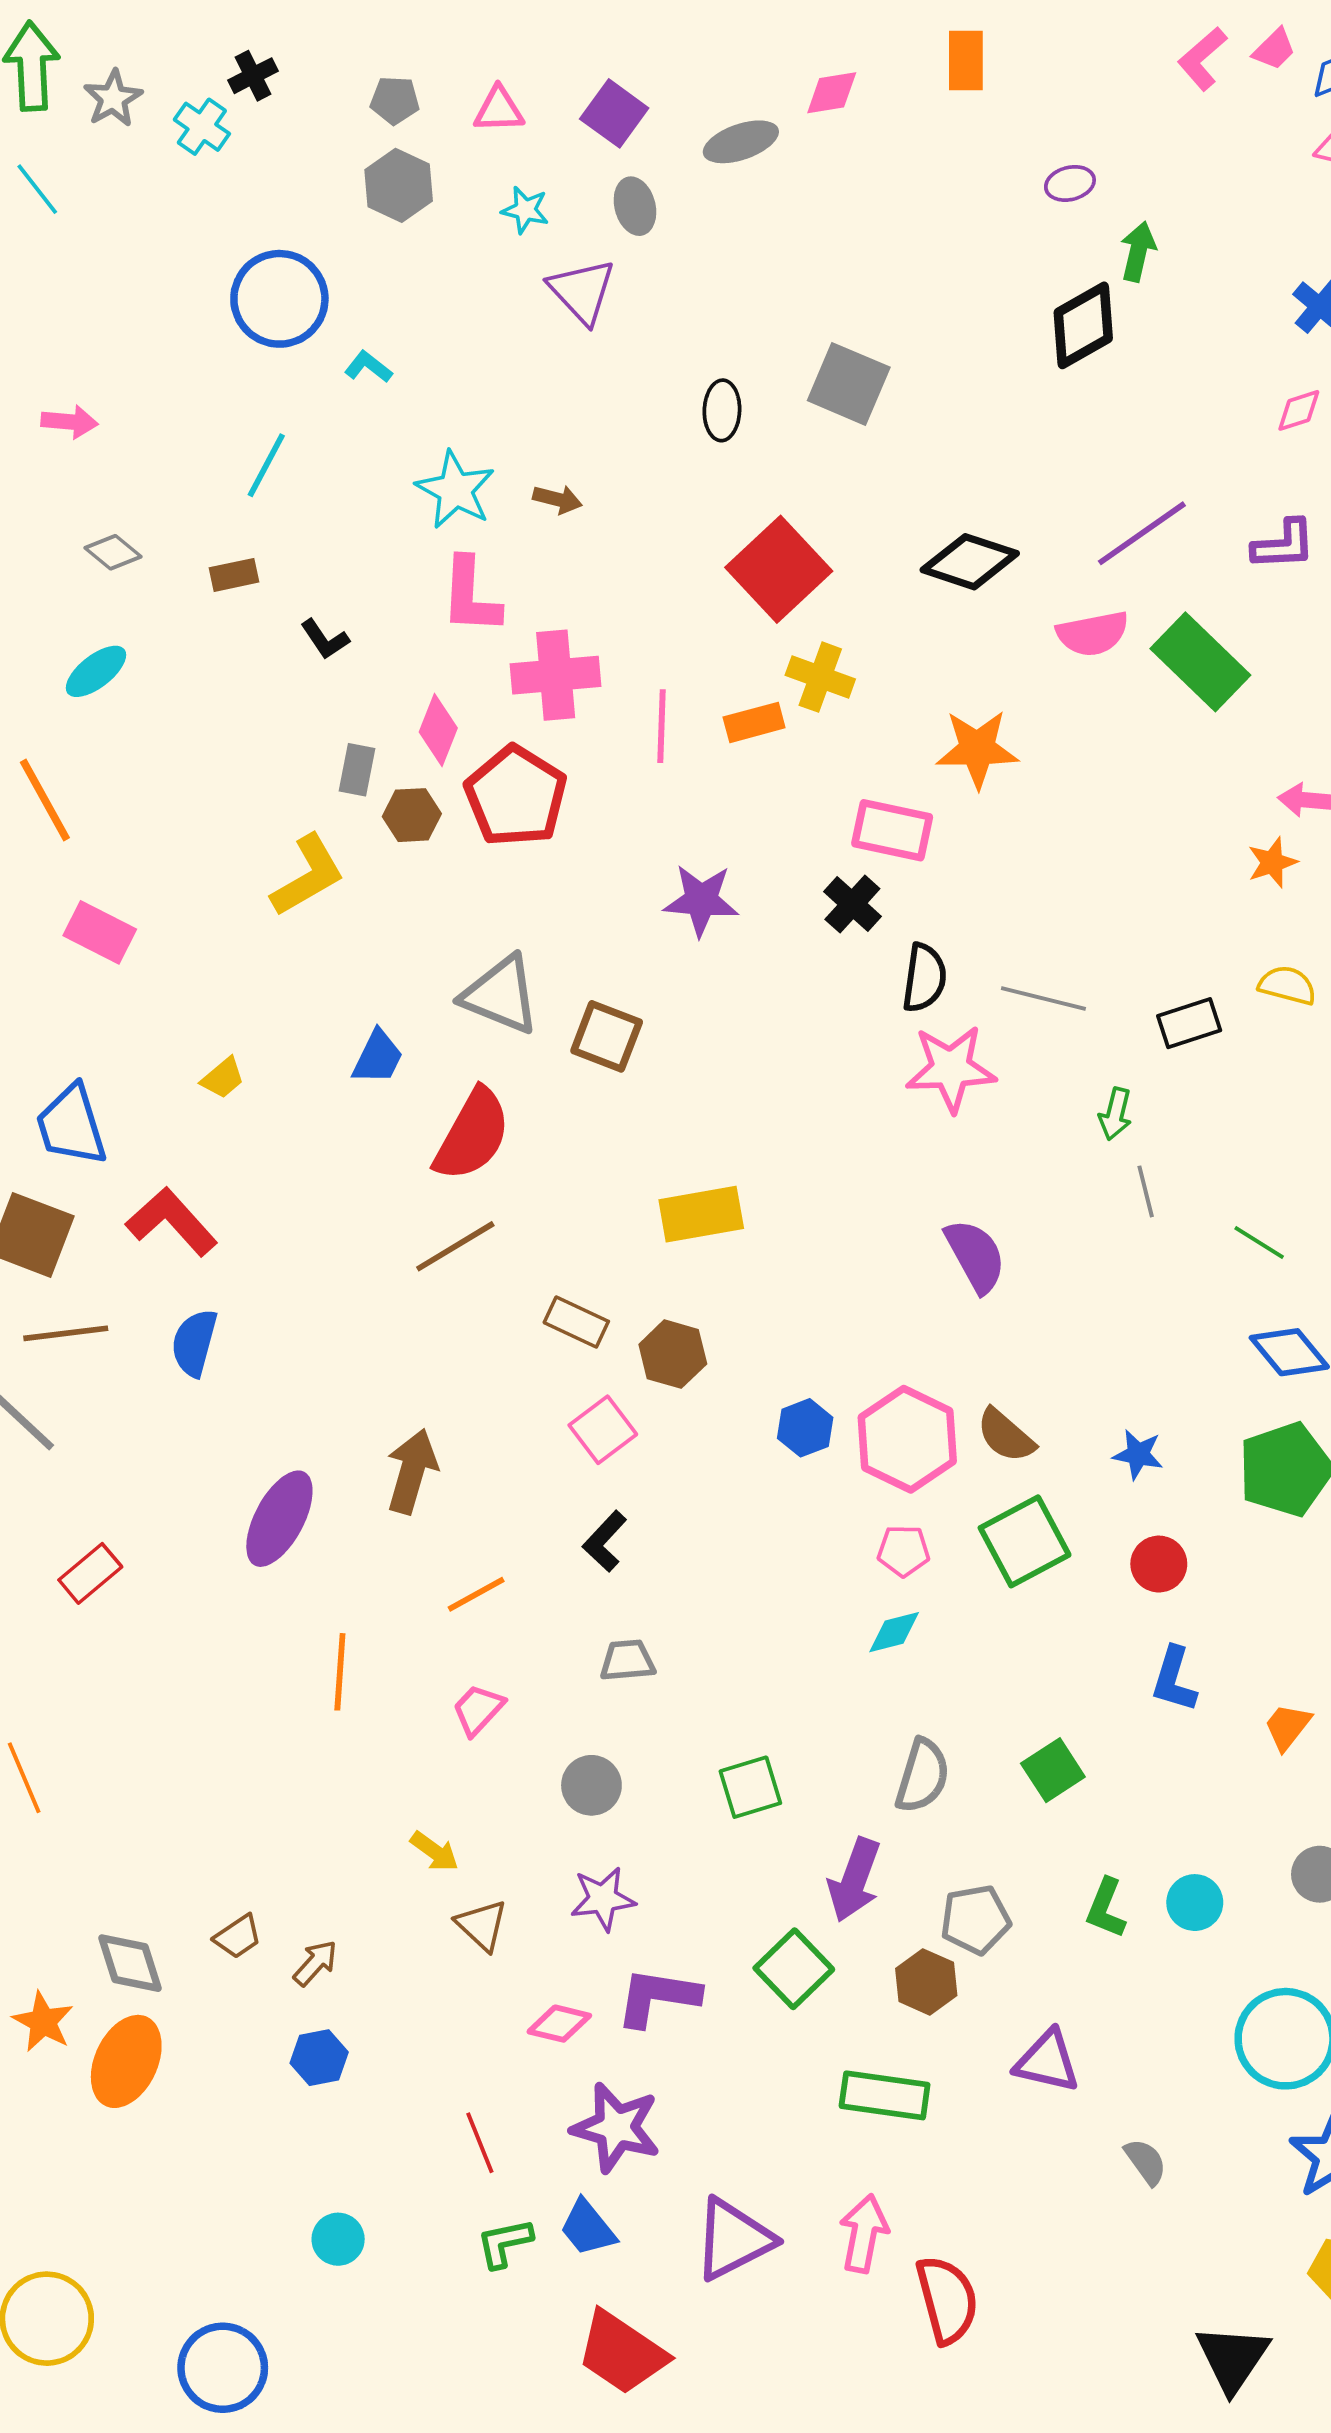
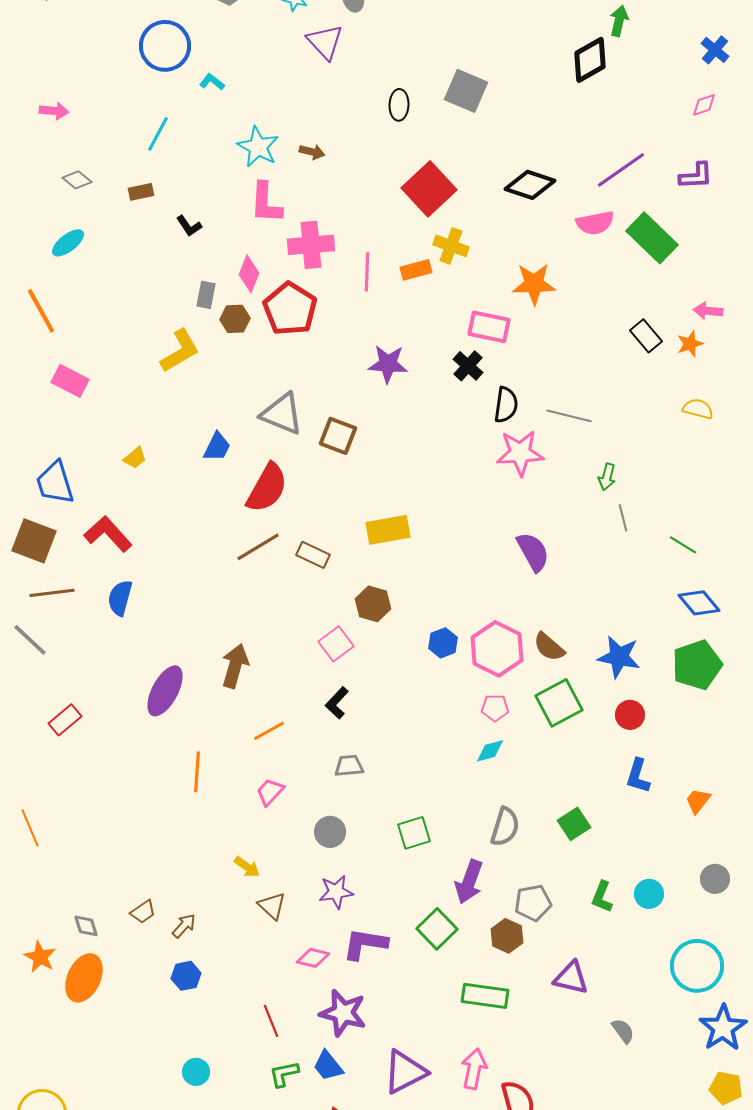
black rectangle: (1189, 1023) -> (646, 336), moved, turned 68
brown rectangle: (576, 1322) -> (313, 555), moved
blue star: (1138, 1454) -> (619, 657), size x1.6
gray diamond: (130, 1963) -> (86, 926), size x0.7

